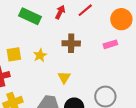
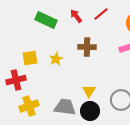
red arrow: (60, 12) -> (76, 16), turned -64
yellow triangle: (64, 77) -> (89, 91), moved

